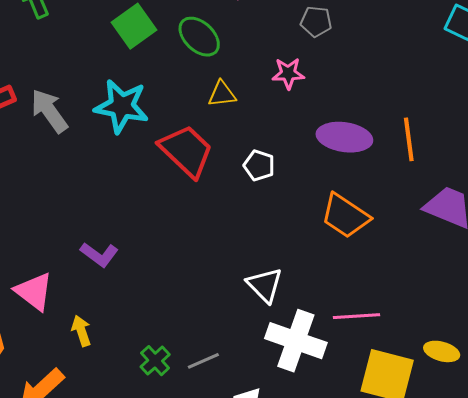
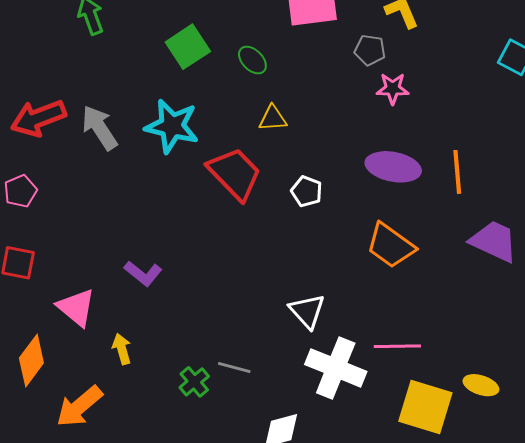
green ellipse: (199, 37) -> (252, 60), size x0.7
pink star: (288, 73) -> (393, 89), moved
gray line: (203, 361) -> (234, 367), moved, turned 36

